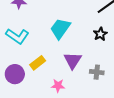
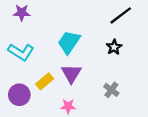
purple triangle: (73, 60) -> (71, 74), moved
gray cross: (97, 72) -> (111, 90), turned 32

